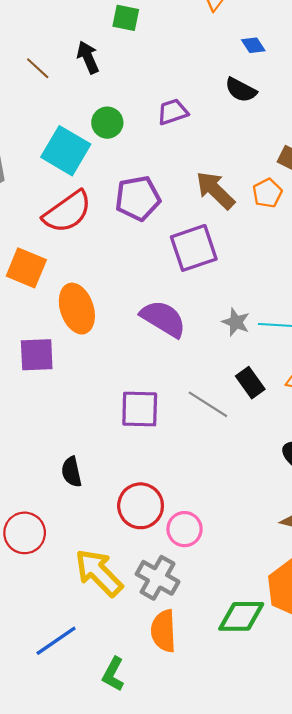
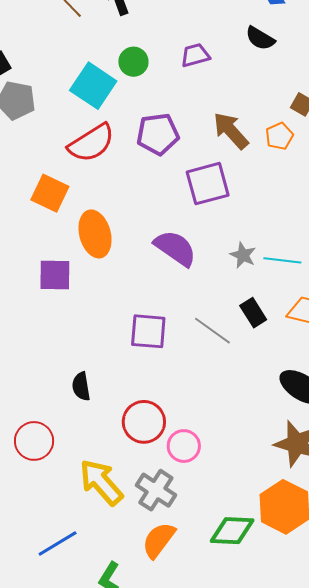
orange semicircle: (163, 631) -> (159, 540), turned 36

